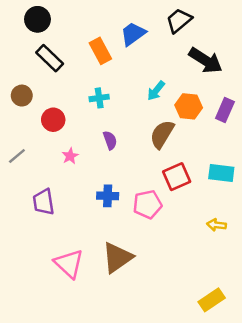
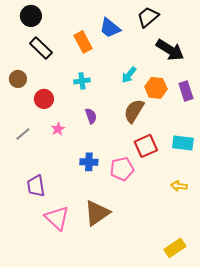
blue trapezoid: (133, 34) -> (110, 28), turned -105
purple rectangle: (225, 110) -> (186, 91), turned -42
gray line: (17, 156) -> (23, 134), moved
purple trapezoid: (44, 202) -> (36, 186), moved

